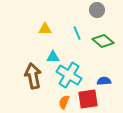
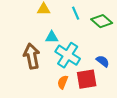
blue semicircle: (104, 81) -> (103, 61), turned 40

